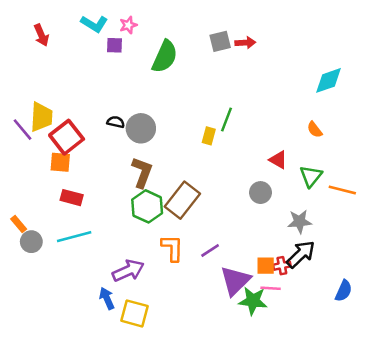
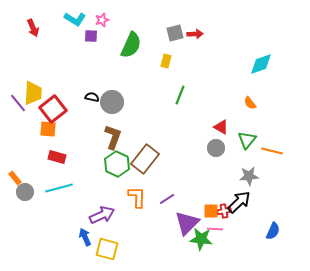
yellow rectangle: (209, 136) -> (166, 61), moved
gray circle: (260, 193) -> (216, 148), moved
gray star: (300, 222) -> (249, 176), moved

